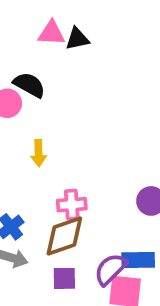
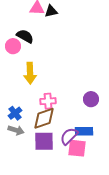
yellow arrow: (39, 153) -> (30, 73), size x1.5
purple square: (64, 278) -> (44, 141), size x1.5

